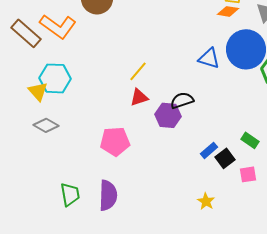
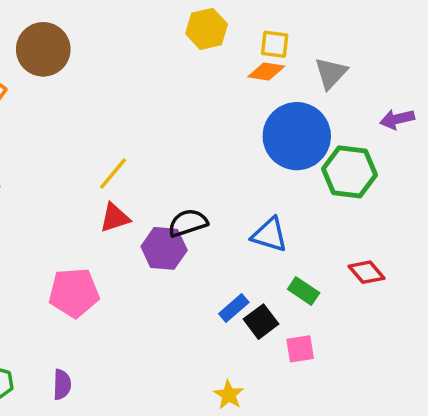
blue triangle: (209, 58) -> (270, 235), moved
purple semicircle: (108, 195) -> (62, 385), size x0.6

